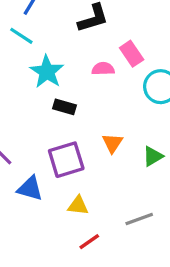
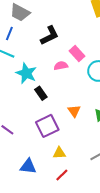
black rectangle: (65, 107) -> (41, 93), turned 48
blue triangle: (30, 188) -> (28, 166), moved
red line: (89, 242) -> (62, 175), moved

